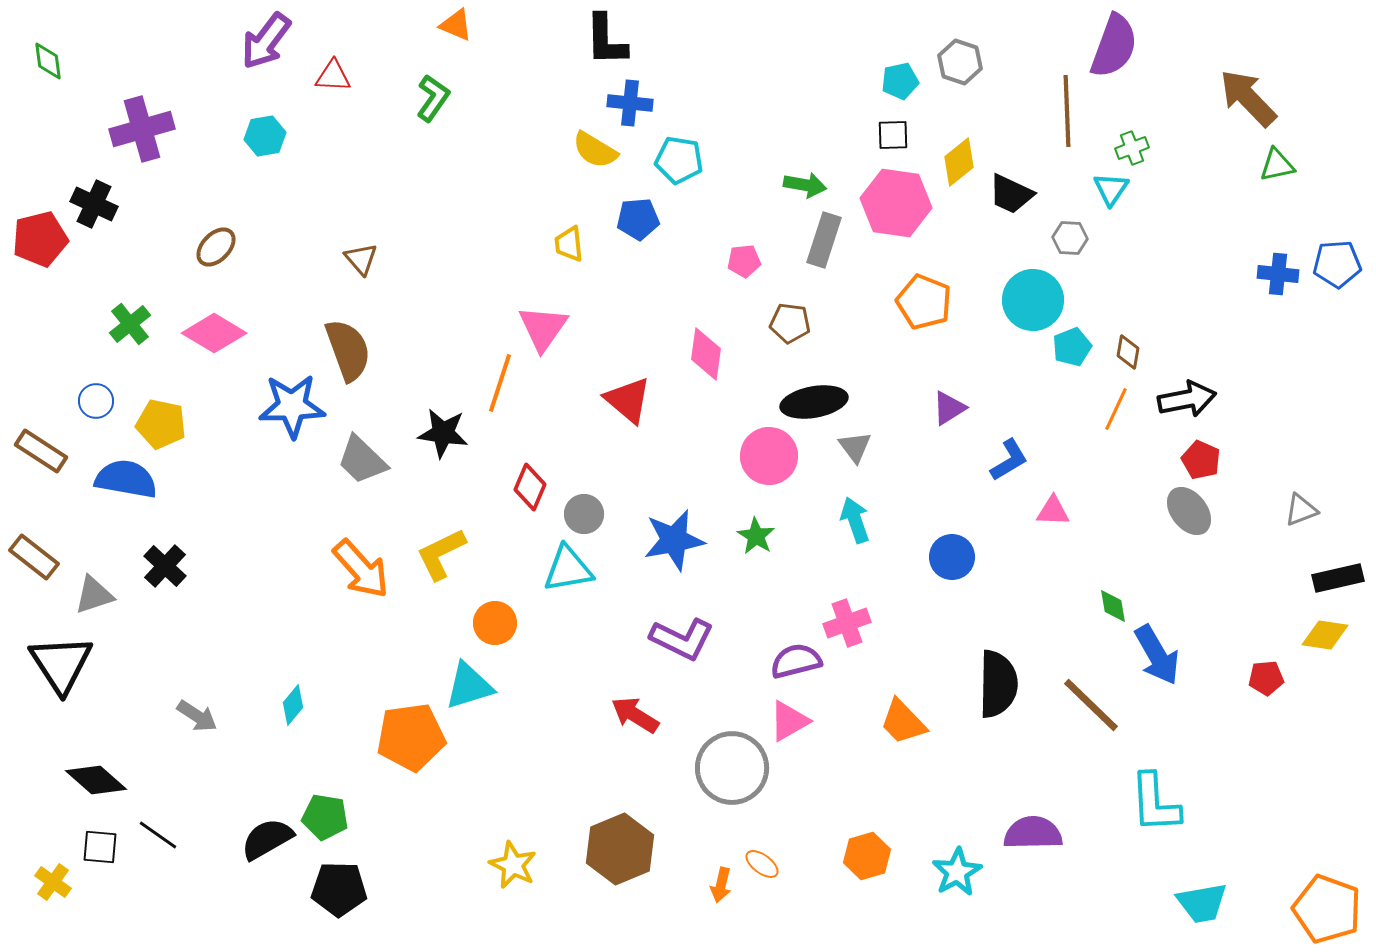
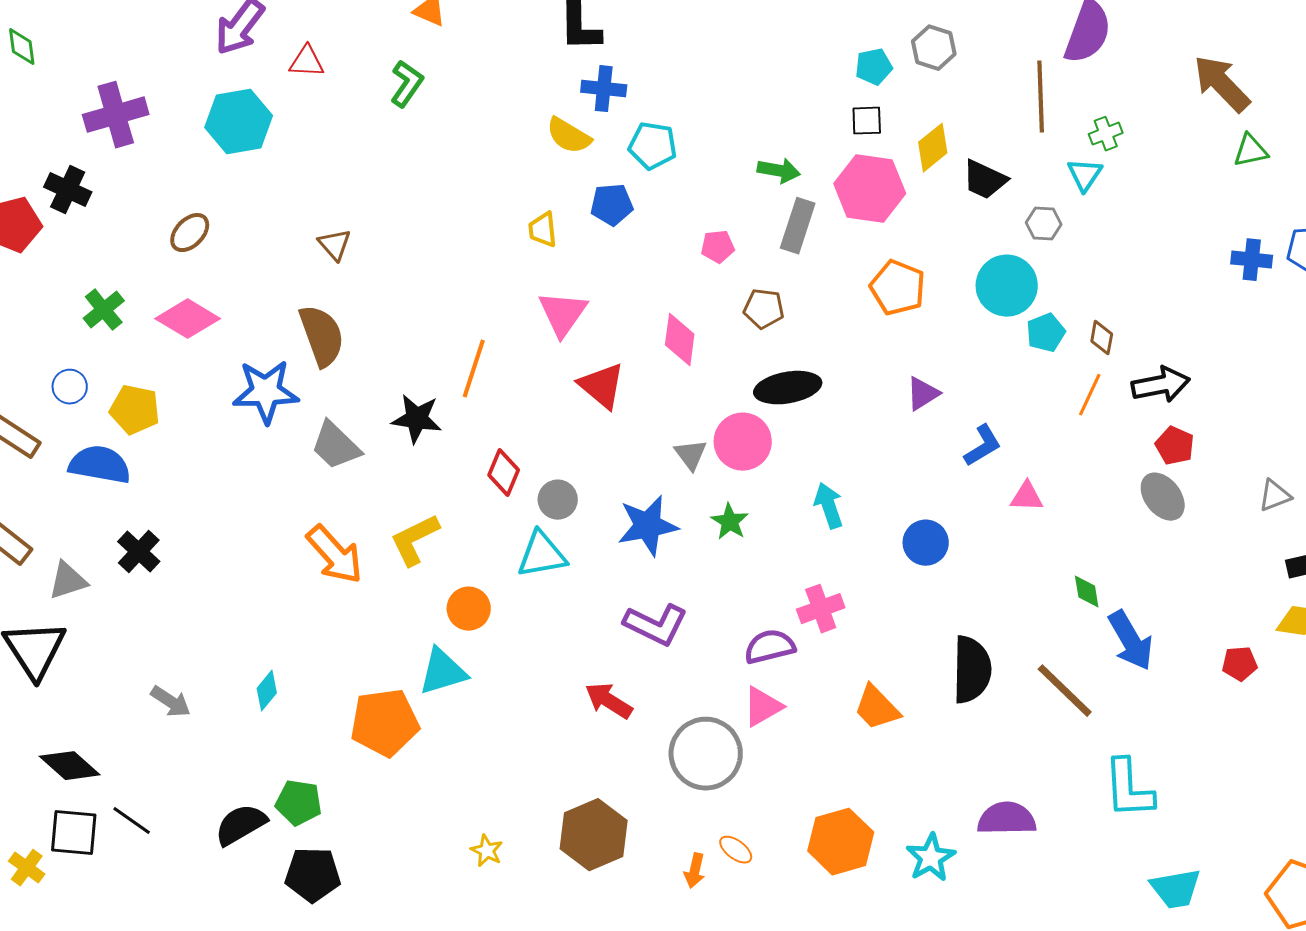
cyan hexagon: (265, 136) -> (239, 122), size x1.6
pink triangle: (543, 328) -> (563, 314), moved
gray triangle: (855, 447) -> (691, 455), moved
black square: (100, 847) -> (74, 833), size x1.4
orange hexagon: (867, 856) -> (841, 842), size x1.4
yellow star: (513, 865) -> (487, 851), size x0.7

